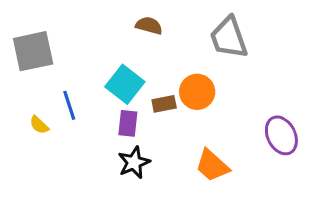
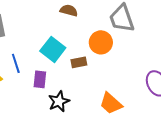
orange circle: (197, 92) -> (101, 42), moved
purple rectangle: (128, 123) -> (40, 79), moved

